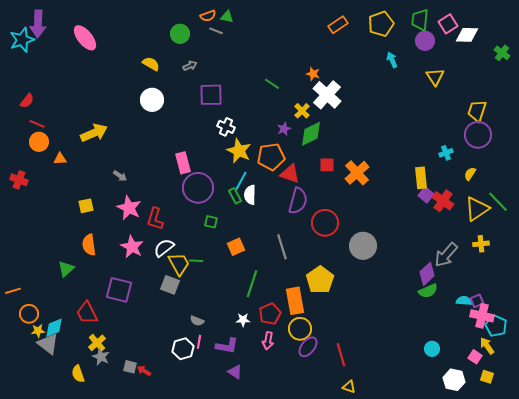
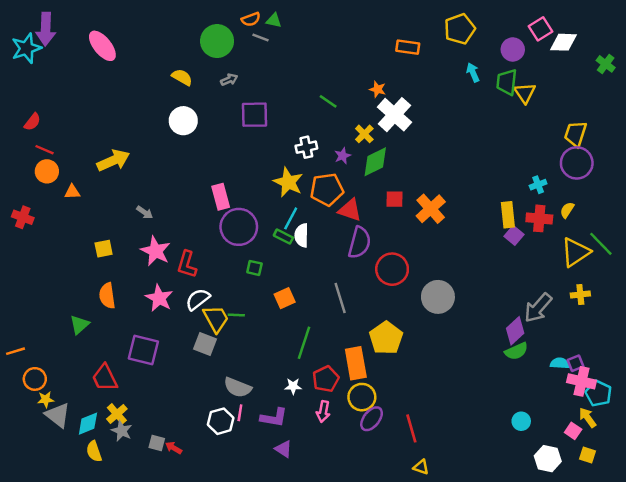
green trapezoid: (420, 20) -> (507, 82), moved
orange rectangle: (338, 25) -> (408, 47), moved, turned 42
green circle: (180, 34) -> (217, 41), size x1.4
white cross: (226, 127) -> (306, 147), moved, turned -36
green rectangle: (235, 196) -> (283, 237), turned -35
red cross: (443, 201) -> (539, 218), moved, turned -30
gray semicircle: (197, 321) -> (238, 387), size x1.6
cyan diamond: (54, 328) -> (88, 424), moved

